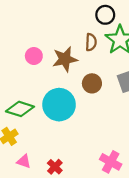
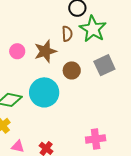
pink cross: (111, 162) -> (96, 139), turned -30

